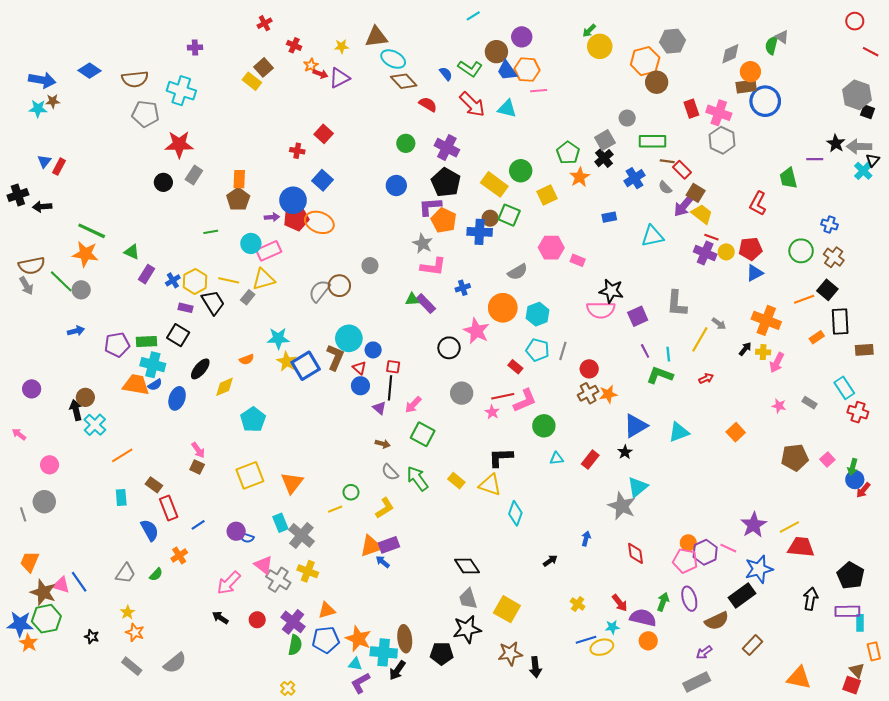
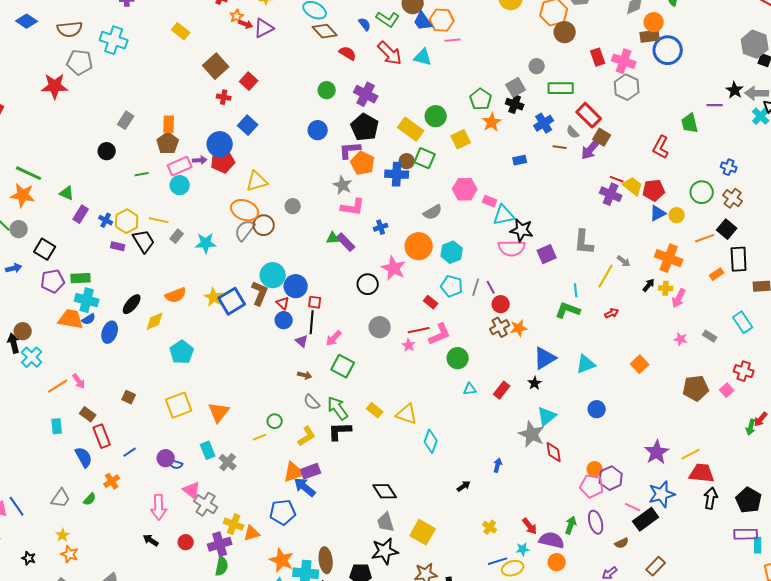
brown square: (263, 67) -> (216, 66), moved, size x1.4
red star: (179, 144) -> (55, 86), moved
black cross: (604, 158) -> (515, 104), turned -30
brown line: (667, 161) -> (560, 147), moved
red rectangle: (682, 170) -> (589, 115), size x1.4
black circle: (163, 182) -> (107, 151), moved
yellow trapezoid: (702, 214) -> (633, 186), moved
orange ellipse: (319, 222) -> (245, 210), moved
cyan triangle: (652, 236) -> (504, 215), moved
pink rectangle: (269, 251) -> (180, 166), moved
yellow circle: (726, 252) -> (677, 215), moved
yellow triangle: (263, 279) -> (257, 181), moved
blue cross: (173, 280) -> (106, 220), turned -32
black square: (178, 335) -> (45, 249), moved
cyan star: (278, 338) -> (206, 243), moved
blue circle: (373, 350) -> (296, 286), size x1.5
purple line: (645, 351) -> (491, 287), moved
orange semicircle: (247, 359) -> (176, 295), size x1.5
red cross: (858, 412) -> (744, 371), moved
pink arrow: (198, 450) -> (79, 381), moved
black L-shape: (501, 457) -> (340, 431), moved
green arrow: (853, 467) -> (751, 427), moved
blue circle: (855, 480) -> (597, 409), moved
gray cross: (301, 535) -> (228, 462), size x0.7
pink line: (728, 548) -> (633, 507), moved
red diamond: (636, 553) -> (554, 452), moved
blue arrow: (383, 562) -> (305, 487), size x1.6
yellow cross: (308, 571) -> (234, 524), moved
pink arrow: (229, 583) -> (159, 507), turned -45
black arrow: (811, 599) -> (711, 498), moved
brown semicircle: (717, 621) -> (622, 543), size x0.6
purple cross: (293, 622) -> (220, 544), turned 35
blue pentagon: (326, 640) -> (283, 512), moved

